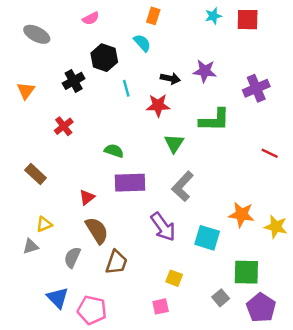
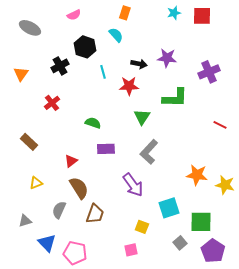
purple rectangle: (130, 183) -> (106, 149), size x0.7
cyan square: (207, 238) -> (169, 208), moved, turned -35
gray triangle: (31, 246) -> (25, 221), moved

